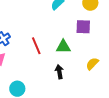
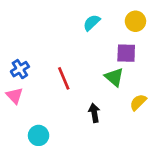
green triangle: (63, 47) -> (114, 77), moved, turned 42

